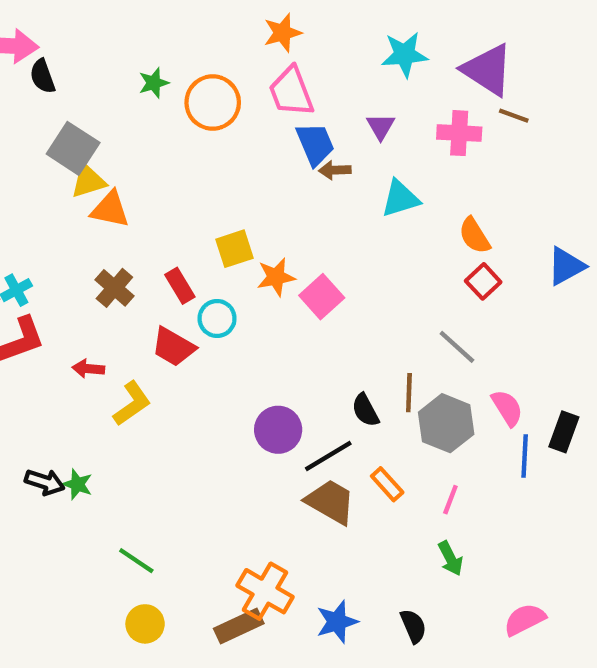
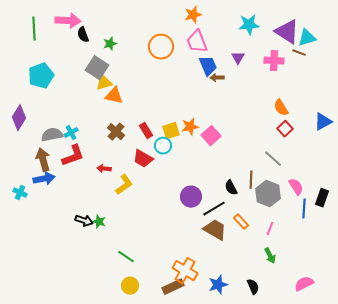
green star: (154, 83) -> (110, 44), moved
cyan triangle: (400, 199) -> (307, 38), moved
yellow square: (234, 249) -> (171, 131), moved

